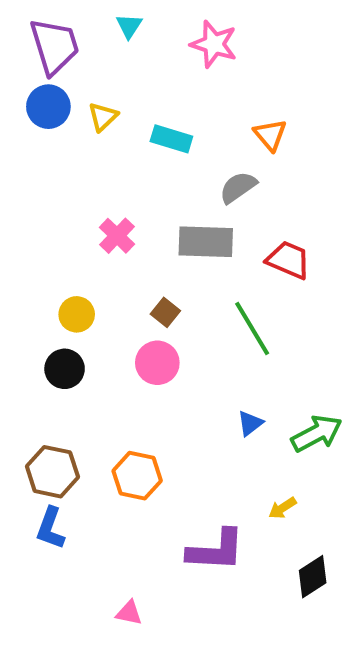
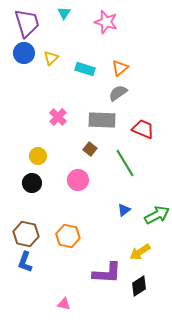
orange triangle: (270, 135) -> (120, 68), moved, turned 30
brown square: (165, 312) -> (90, 149), moved
yellow arrow: (282, 508) -> (140, 252), size x1.5
black diamond: (313, 577) -> (139, 286), moved

